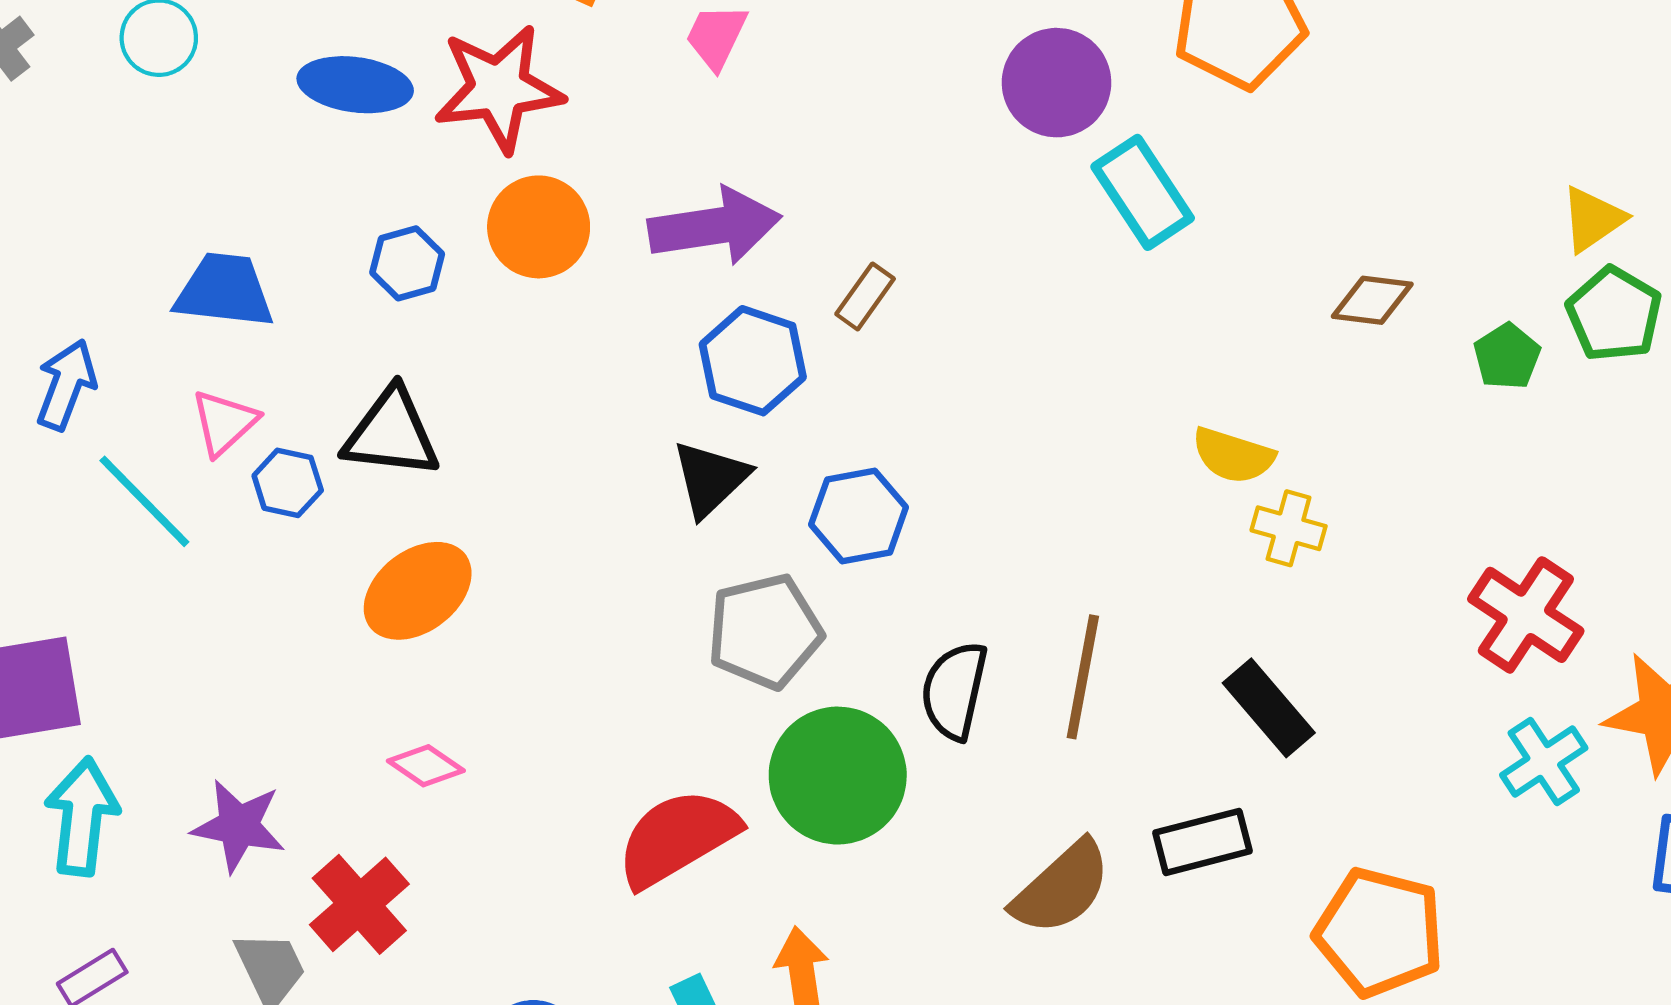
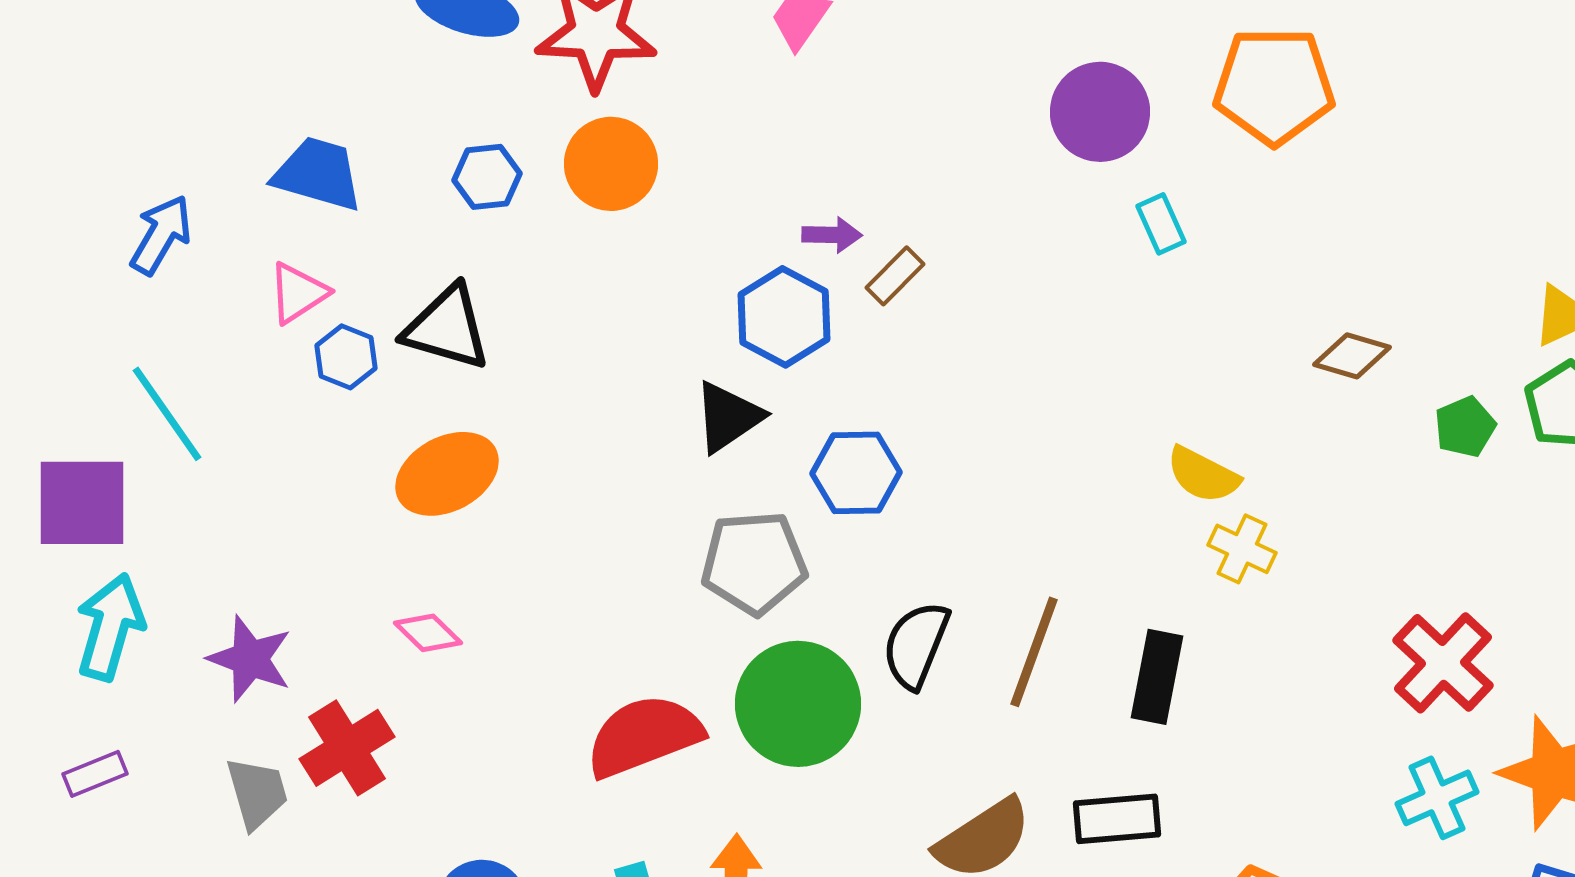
cyan rectangle: (1143, 192) -> (1161, 224), size x0.6
purple arrow: (715, 226) -> (832, 235), moved, size x0.5
cyan line: (144, 501) -> (167, 414), moved
black rectangle: (1269, 708) -> (1157, 677), moved, turned 42

